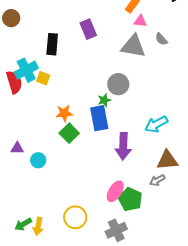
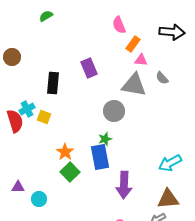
cyan cross: (26, 70) -> (27, 109), size x0.7
gray circle: (118, 84) -> (114, 111), moved
orange star: (64, 113) -> (65, 152), turned -30
cyan arrow: (156, 124) -> (170, 163), moved

